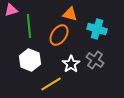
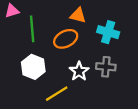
orange ellipse: (59, 35) -> (66, 39), turned 30
gray cross: (95, 60) -> (106, 67), turned -30

